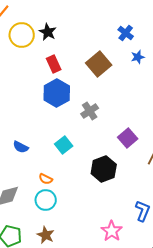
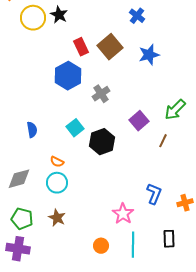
blue star: (138, 57) -> (149, 55), moved, size x1.5
red rectangle: (54, 64) -> (81, 47), moved
blue semicircle: (21, 147) -> (32, 130), turned -126
black hexagon: (104, 169) -> (102, 142), moved

